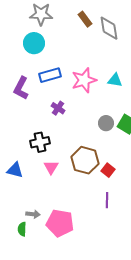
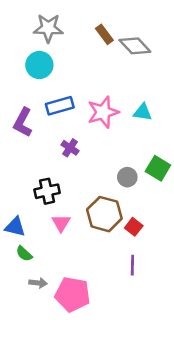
gray diamond: (109, 28) -> (135, 46), turned -35
gray circle: (106, 123) -> (127, 177), moved
green semicircle: (22, 229) -> (24, 254), moved, turned -48

